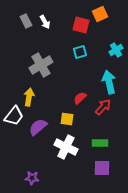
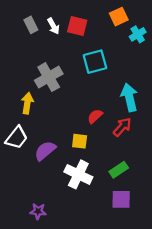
red square: (81, 25) -> (77, 26), moved
cyan cross: (116, 50) -> (138, 34), moved
cyan square: (80, 52) -> (95, 62), size x1.5
yellow arrow: (29, 97) -> (27, 103), moved
green rectangle: (100, 143) -> (119, 170), turned -35

